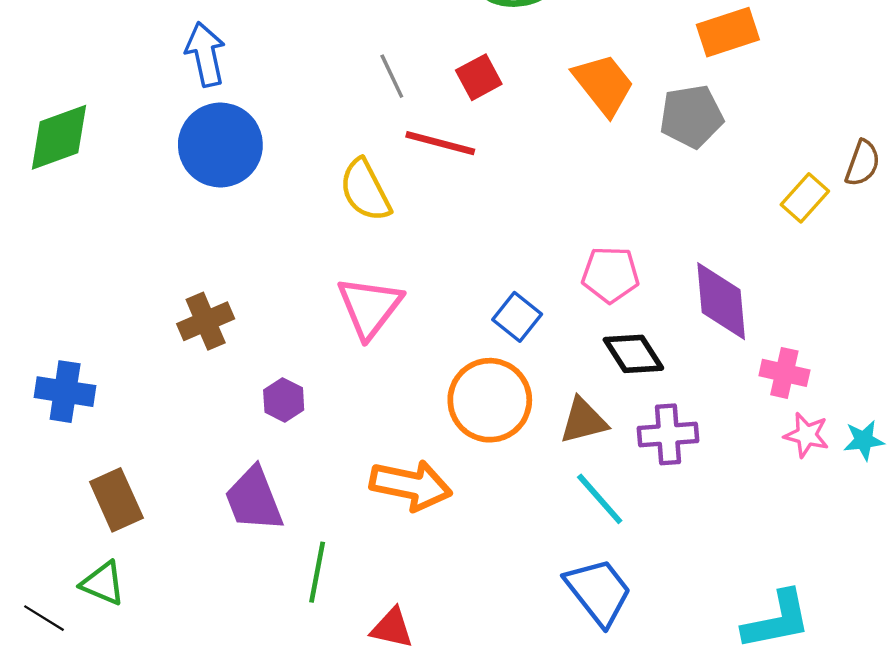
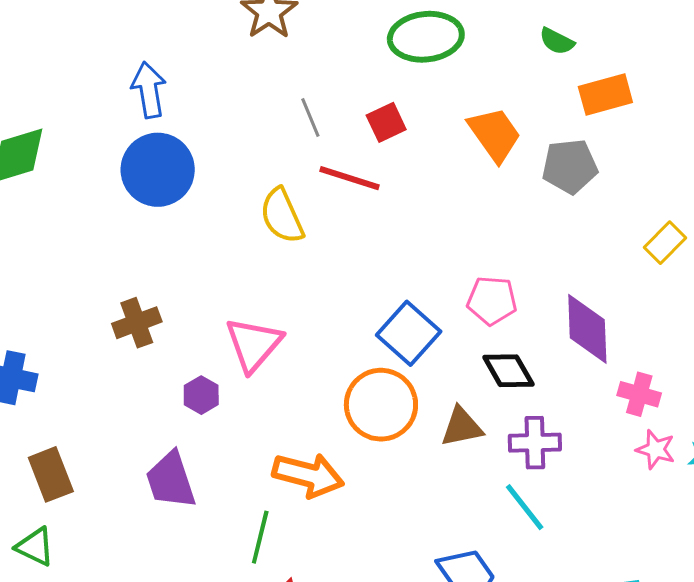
pink triangle: (370, 307) -> (254, 344), moved
blue square: (517, 317) -> (409, 333), size x1.5
cyan line: (600, 499) -> (525, 507), moved
green line: (317, 572) -> (260, 537), moved

